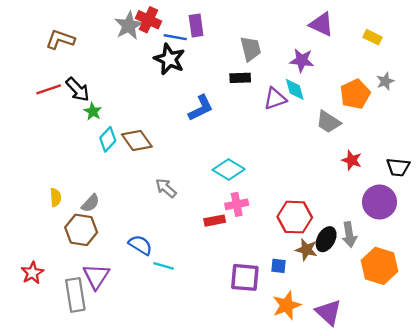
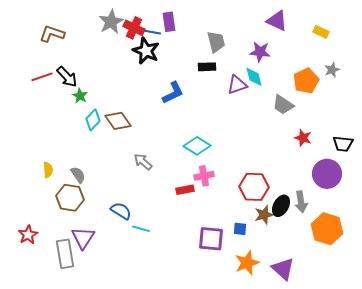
red cross: (148, 20) -> (134, 28), moved
gray semicircle: (90, 203) -> (78, 175), turned -78
brown star: (306, 250) -> (264, 215), turned -30

